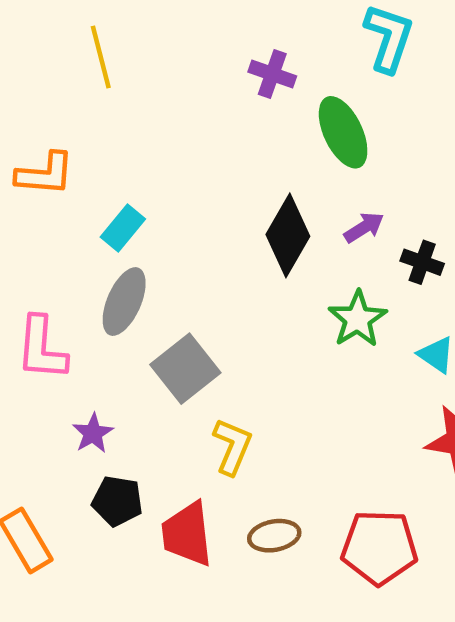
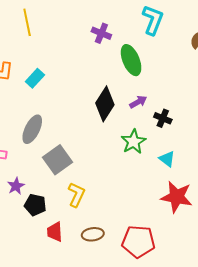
cyan rectangle: (123, 228) -> (35, 78), moved
black pentagon: (117, 501) -> (35, 205), moved
red trapezoid: (187, 534) -> (55, 232), size x0.7

